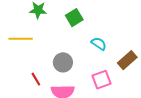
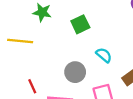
gray circle: (63, 62) -> (75, 72), moved

